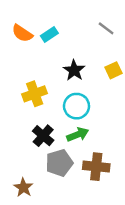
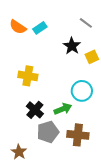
black star: (74, 70) -> (72, 46), moved
yellow cross: (35, 94) -> (28, 76), turned 30
cyan circle: (76, 106) -> (82, 91), moved

